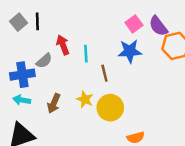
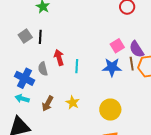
gray semicircle: (44, 61) -> (43, 69), turned 112
brown line: (104, 73) -> (132, 64), moved
blue cross: (22, 75) -> (25, 78), turned 30
yellow circle: (110, 108) -> (110, 110), moved

